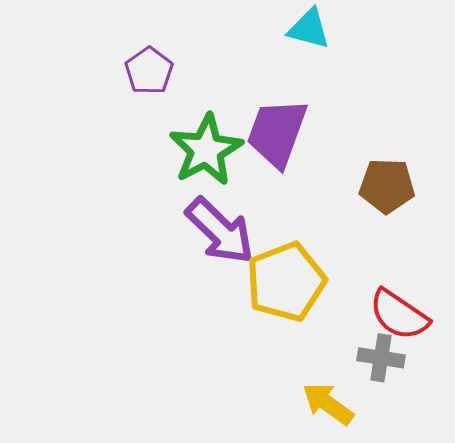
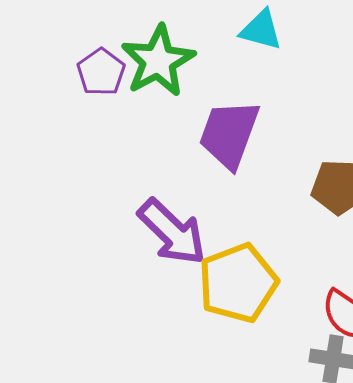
green star: (206, 150) -> (158, 61), moved

